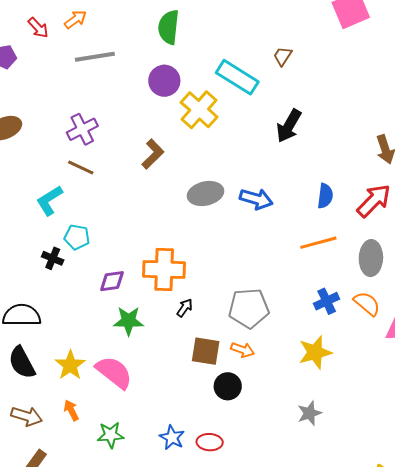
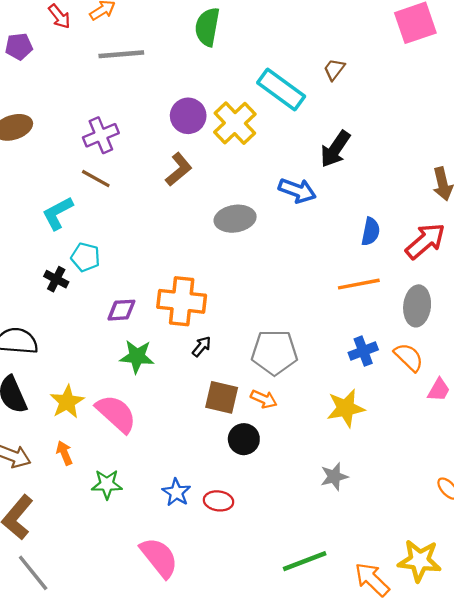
purple circle: (164, 81) -> (188, 116), moved
blue arrow: (256, 199) -> (297, 190), moved

